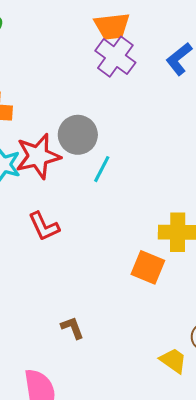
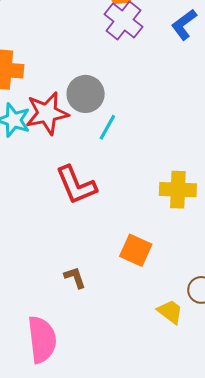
red L-shape: (44, 226) -> (76, 185), moved, size x1.4
orange square: (148, 267) -> (136, 250), moved

